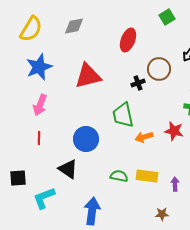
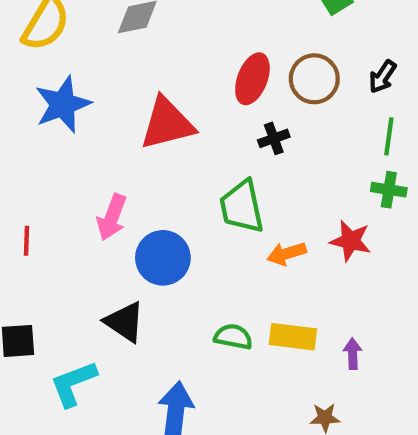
red ellipse: (128, 40) -> (252, 79), moved
brown circle: (159, 69) -> (314, 79), moved
pink arrow: (40, 105) -> (112, 217), moved
red line: (39, 138) -> (27, 241), moved

